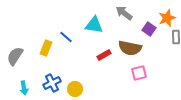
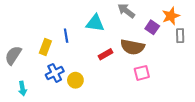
blue line: (66, 37) -> (66, 36), turned 40
blue cross: (52, 83) -> (55, 73), moved
yellow circle: (75, 89) -> (75, 80), moved

